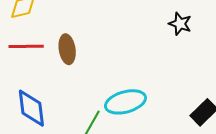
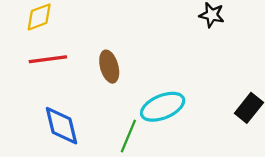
brown ellipse: (67, 49) -> (109, 67), moved

